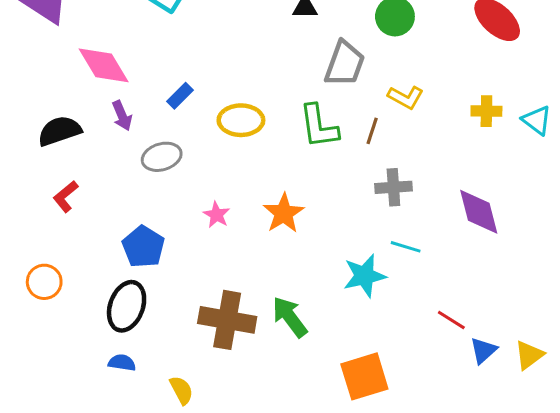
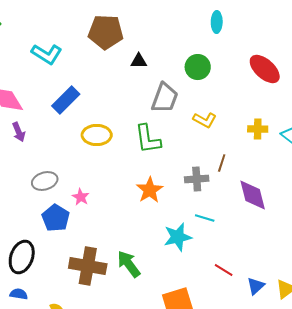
blue rectangle: (180, 96) -> (66, 100), moved, size x1.6
brown line: (372, 131) -> (222, 163), moved
gray ellipse: (162, 157) -> (45, 181), moved
orange star: (284, 213) -> (150, 190), moved
blue pentagon: (143, 247) -> (56, 218), moved
red line: (451, 320) -> (224, 270), moved

